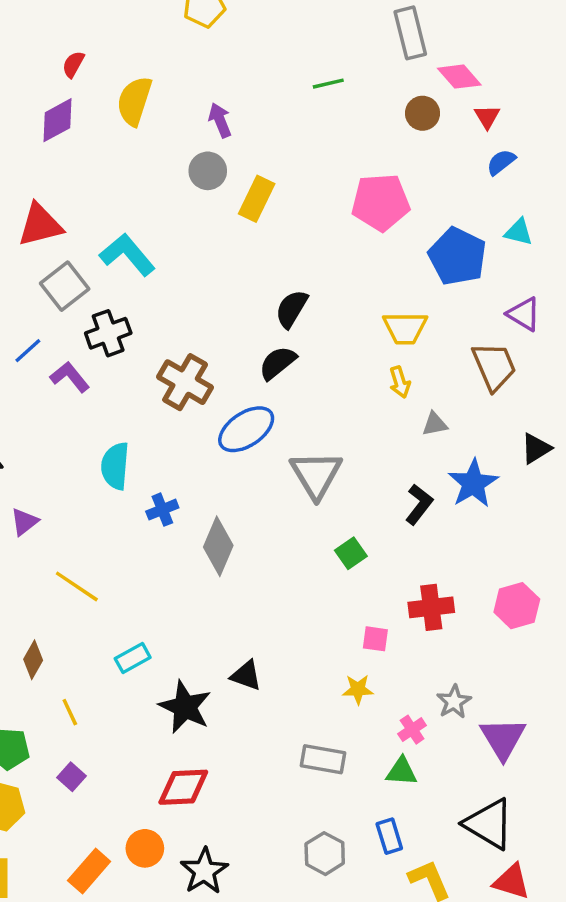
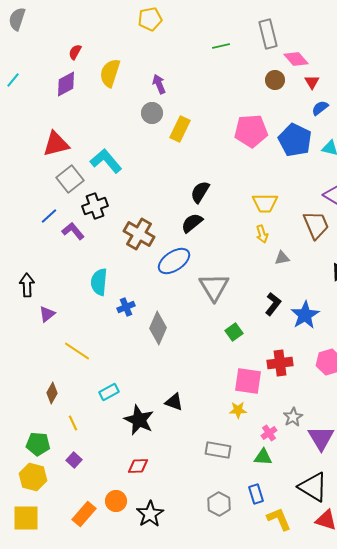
green line: (328, 84) -> (221, 46), moved
blue pentagon: (457, 256) -> (295, 140), moved
blue star: (473, 483) -> (305, 315), moved
pink square: (375, 639) -> (248, 381), size x1.8
red diamond: (183, 787) -> (138, 466), size x0.7

